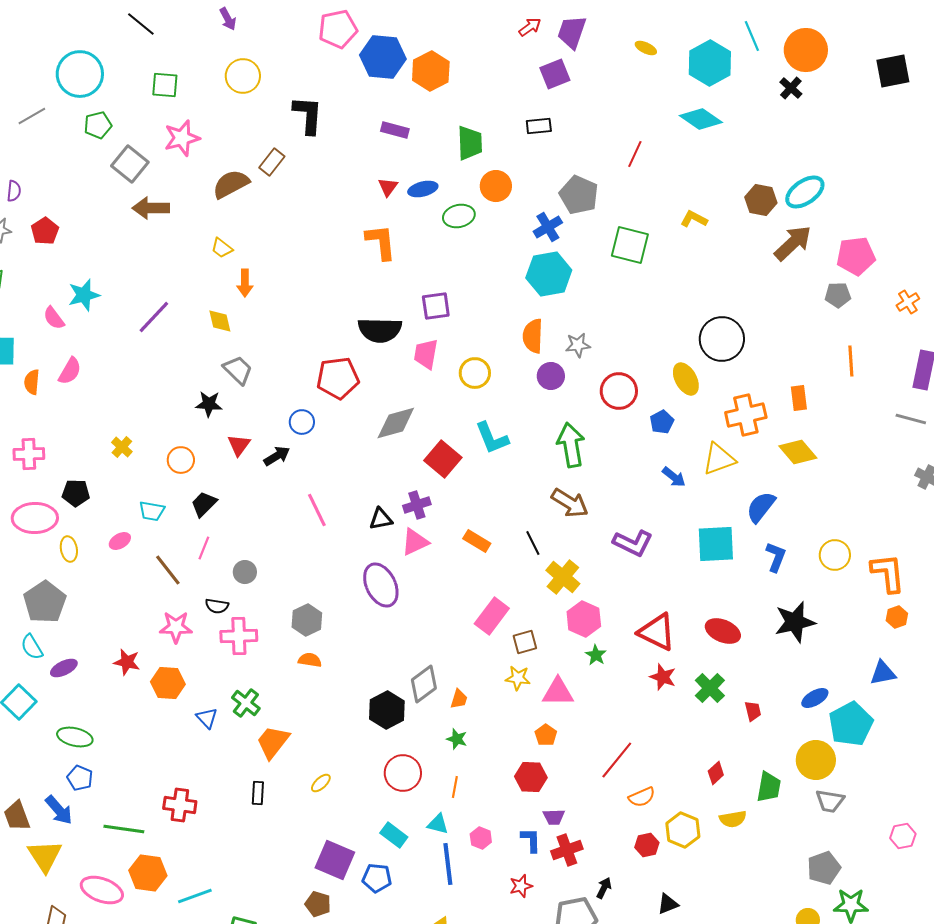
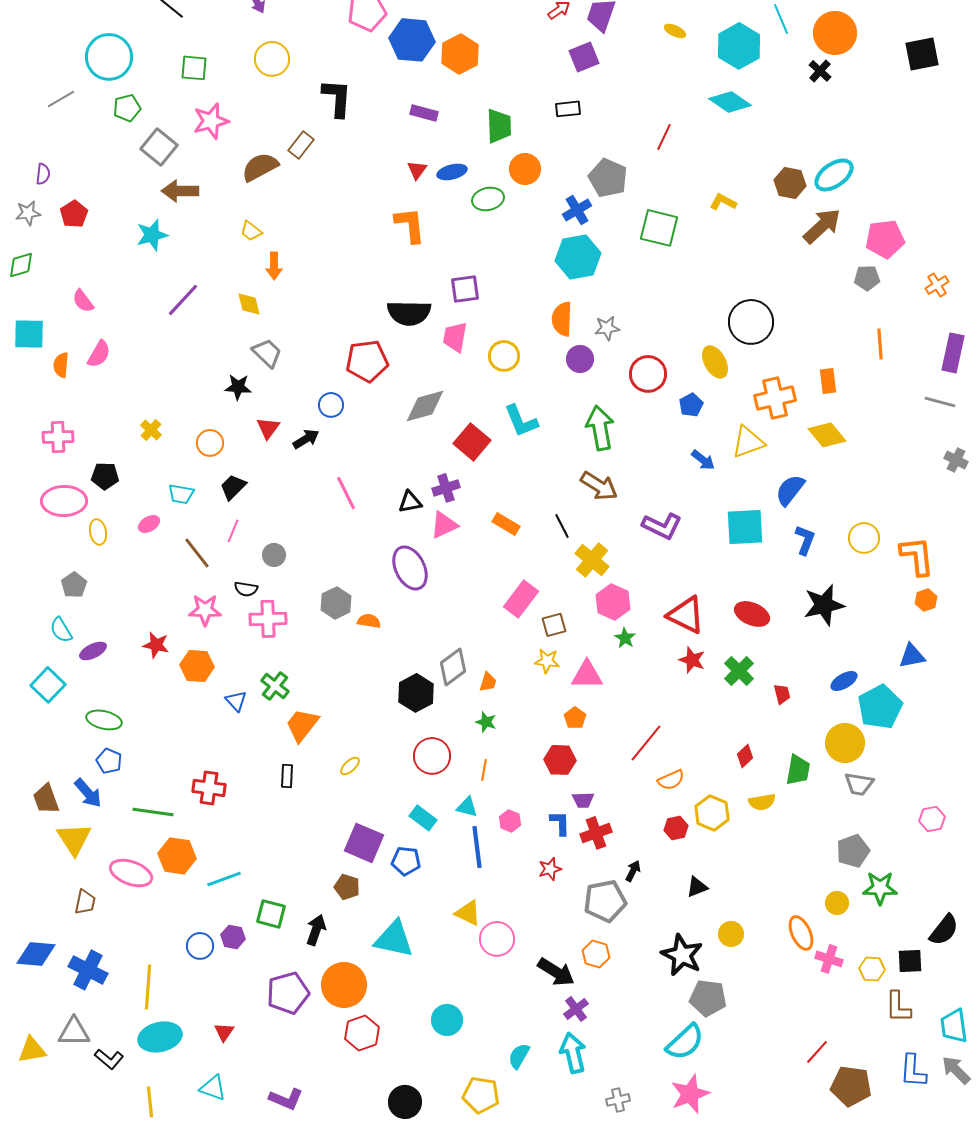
cyan star: (84, 295) -> (152, 235), moved
gray pentagon: (45, 602) -> (74, 585), size x0.6
orange semicircle: (310, 660) -> (369, 621), moved

